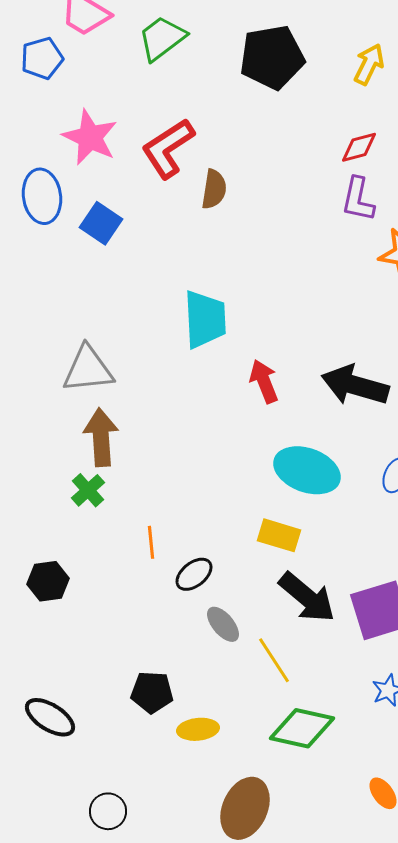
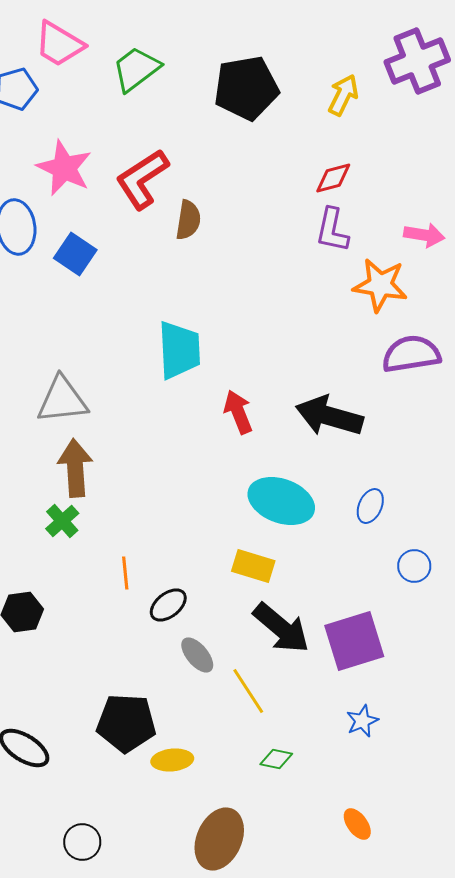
black pentagon: (152, 692) -> (126, 723), size x1.4
green diamond: (302, 728) -> (276, 759), size x0.5

